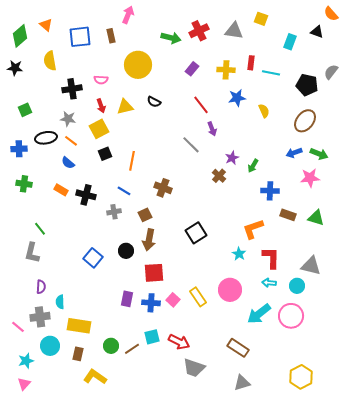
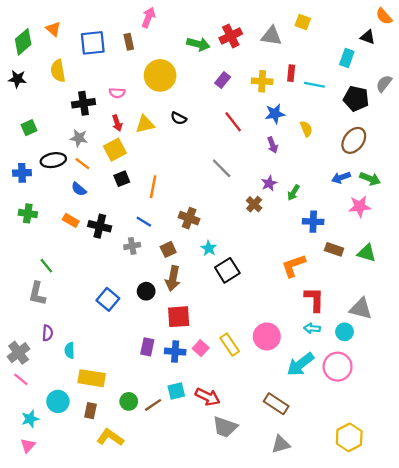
cyan rectangle: (290, 42) -> (347, 58), moved
purple arrow: (212, 129) -> (273, 145), moved
cyan star: (239, 254) -> (209, 248), moved
gray cross: (40, 317) -> (19, 353), moved, turned -30

